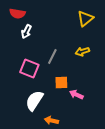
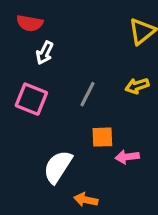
pink square: (29, 69) -> (31, 99), moved
pink arrow: (76, 95) -> (127, 157), turned -32

